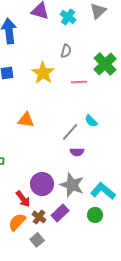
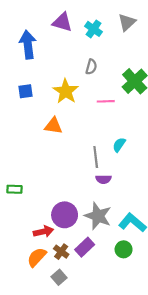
orange triangle: (26, 120) -> (53, 126), moved
cyan semicircle: (91, 121) -> (119, 145), turned 80
gray line: (70, 132) -> (96, 157), turned -48
red arrow: (23, 199) -> (43, 232), turned -66

